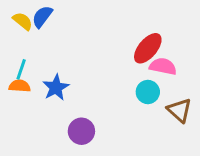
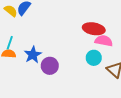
red ellipse: (148, 48) -> (94, 29), turned 60
purple circle: (81, 131) -> (50, 66), moved

